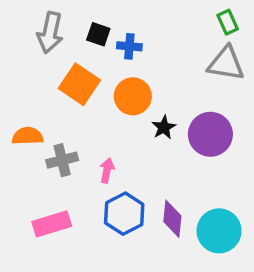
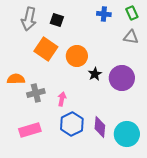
blue cross: (129, 46) -> (104, 14), moved
gray triangle: (226, 64) -> (131, 37), size x0.7

